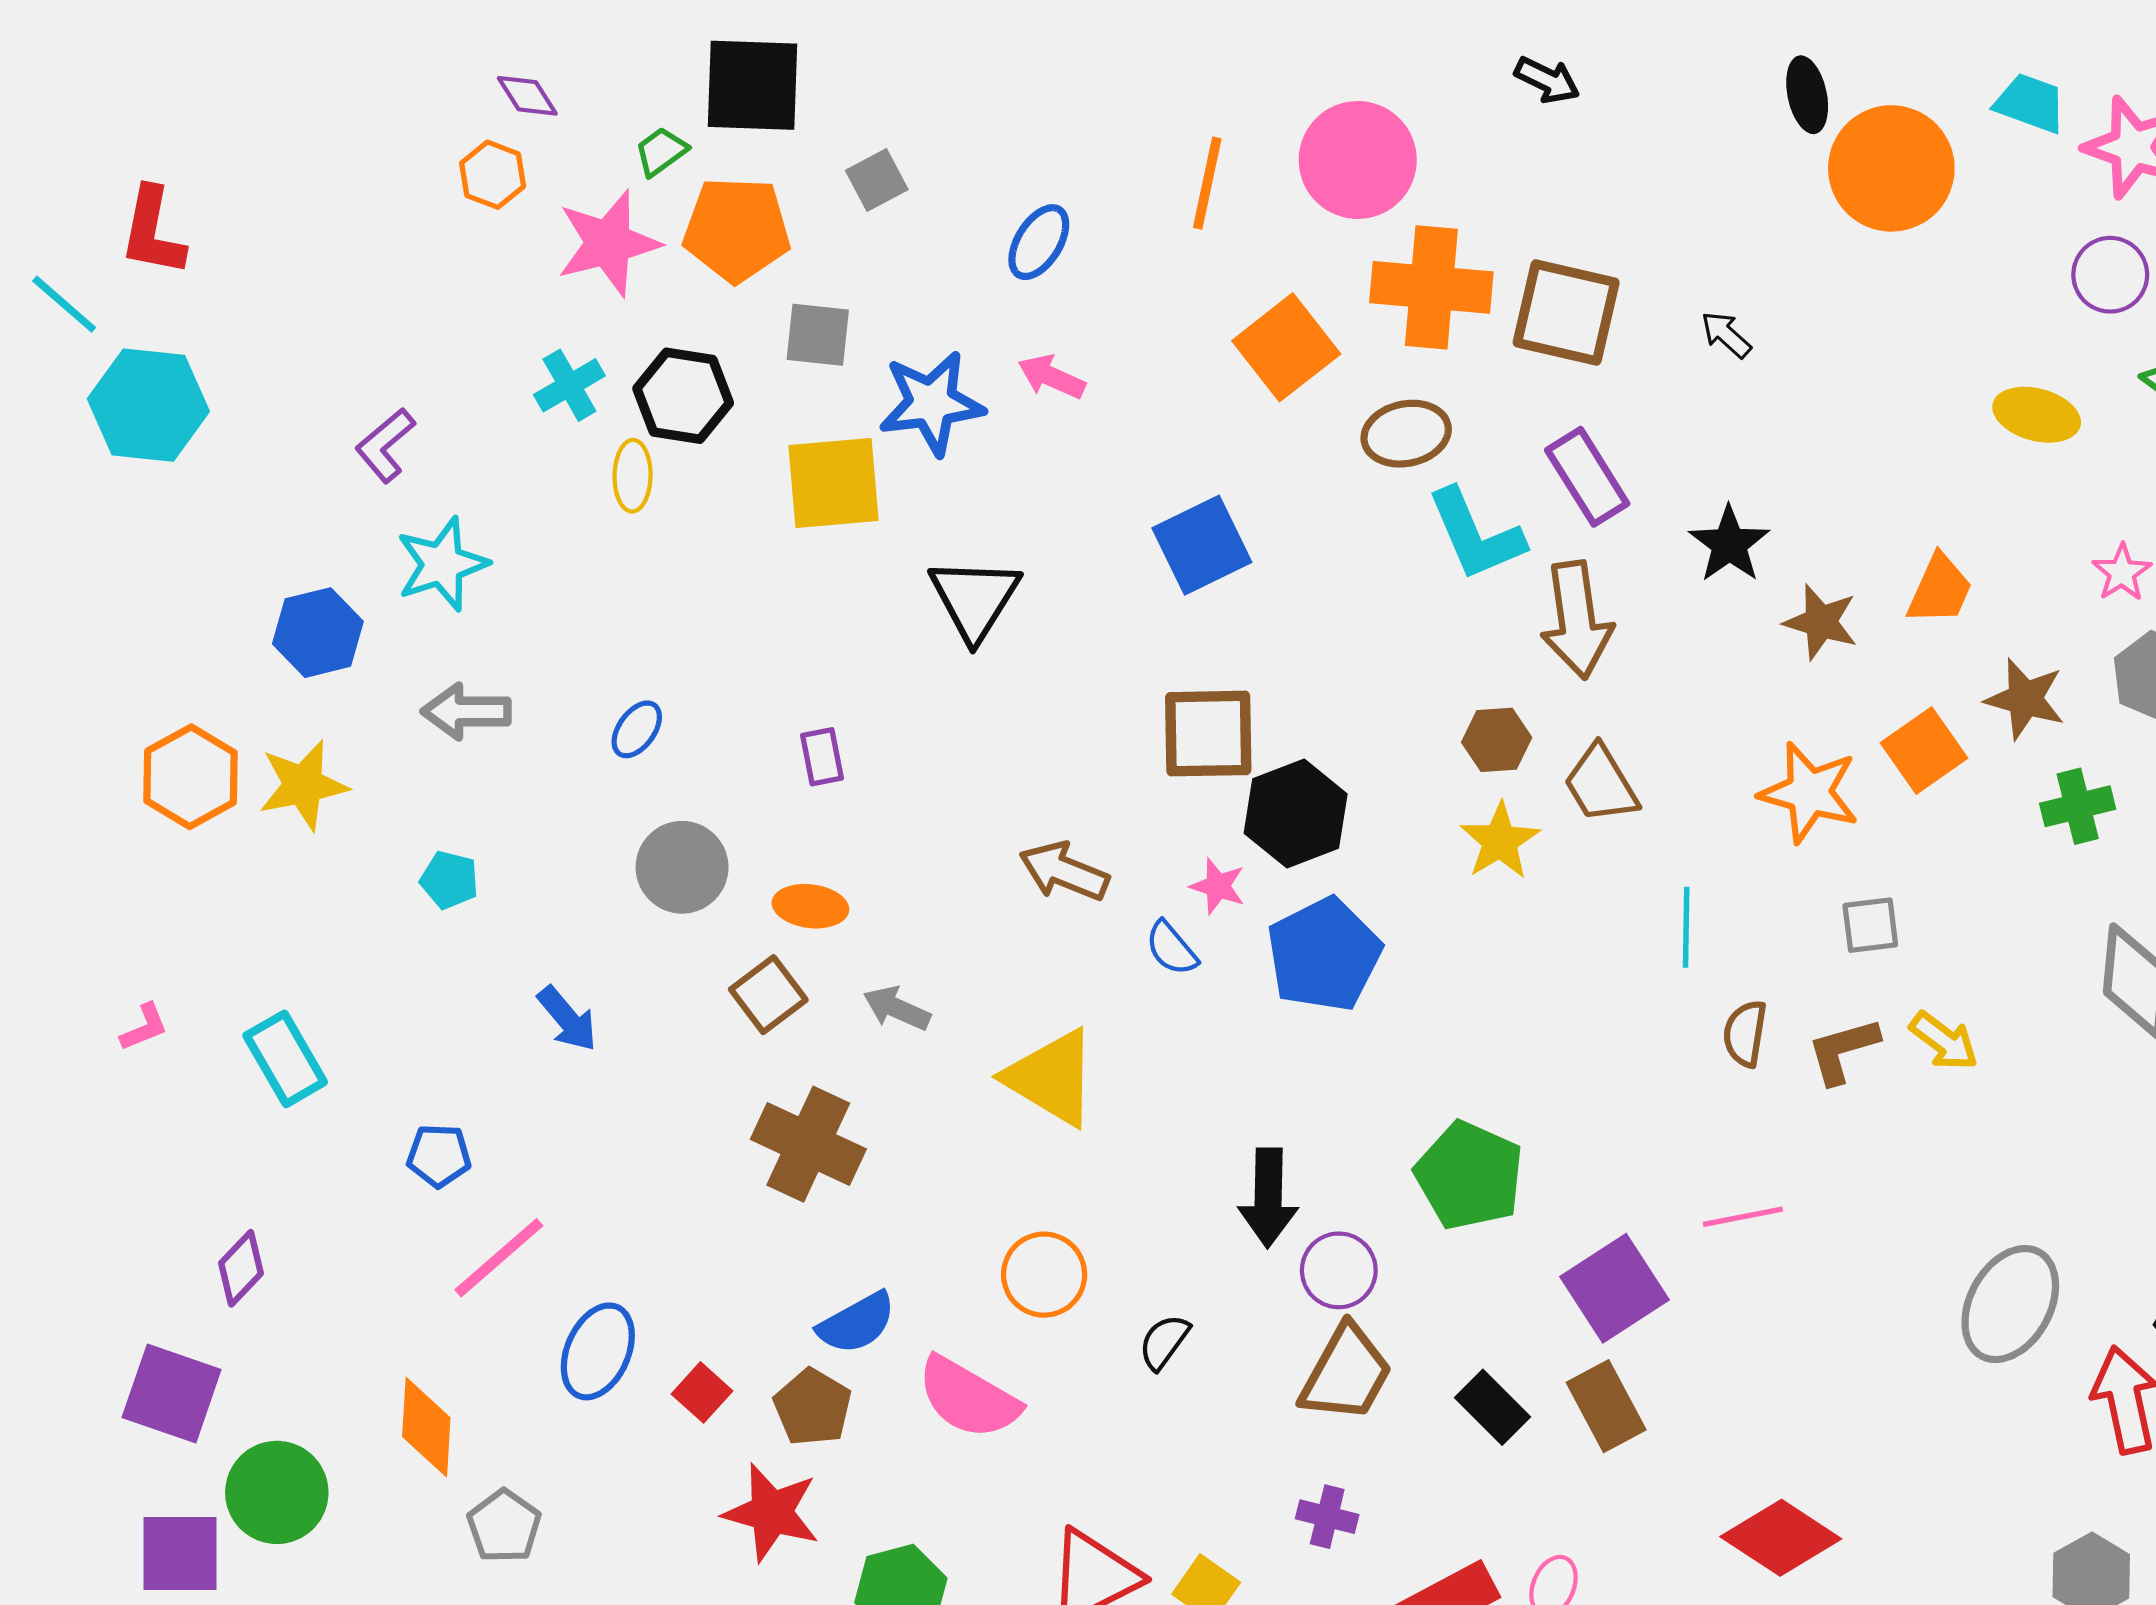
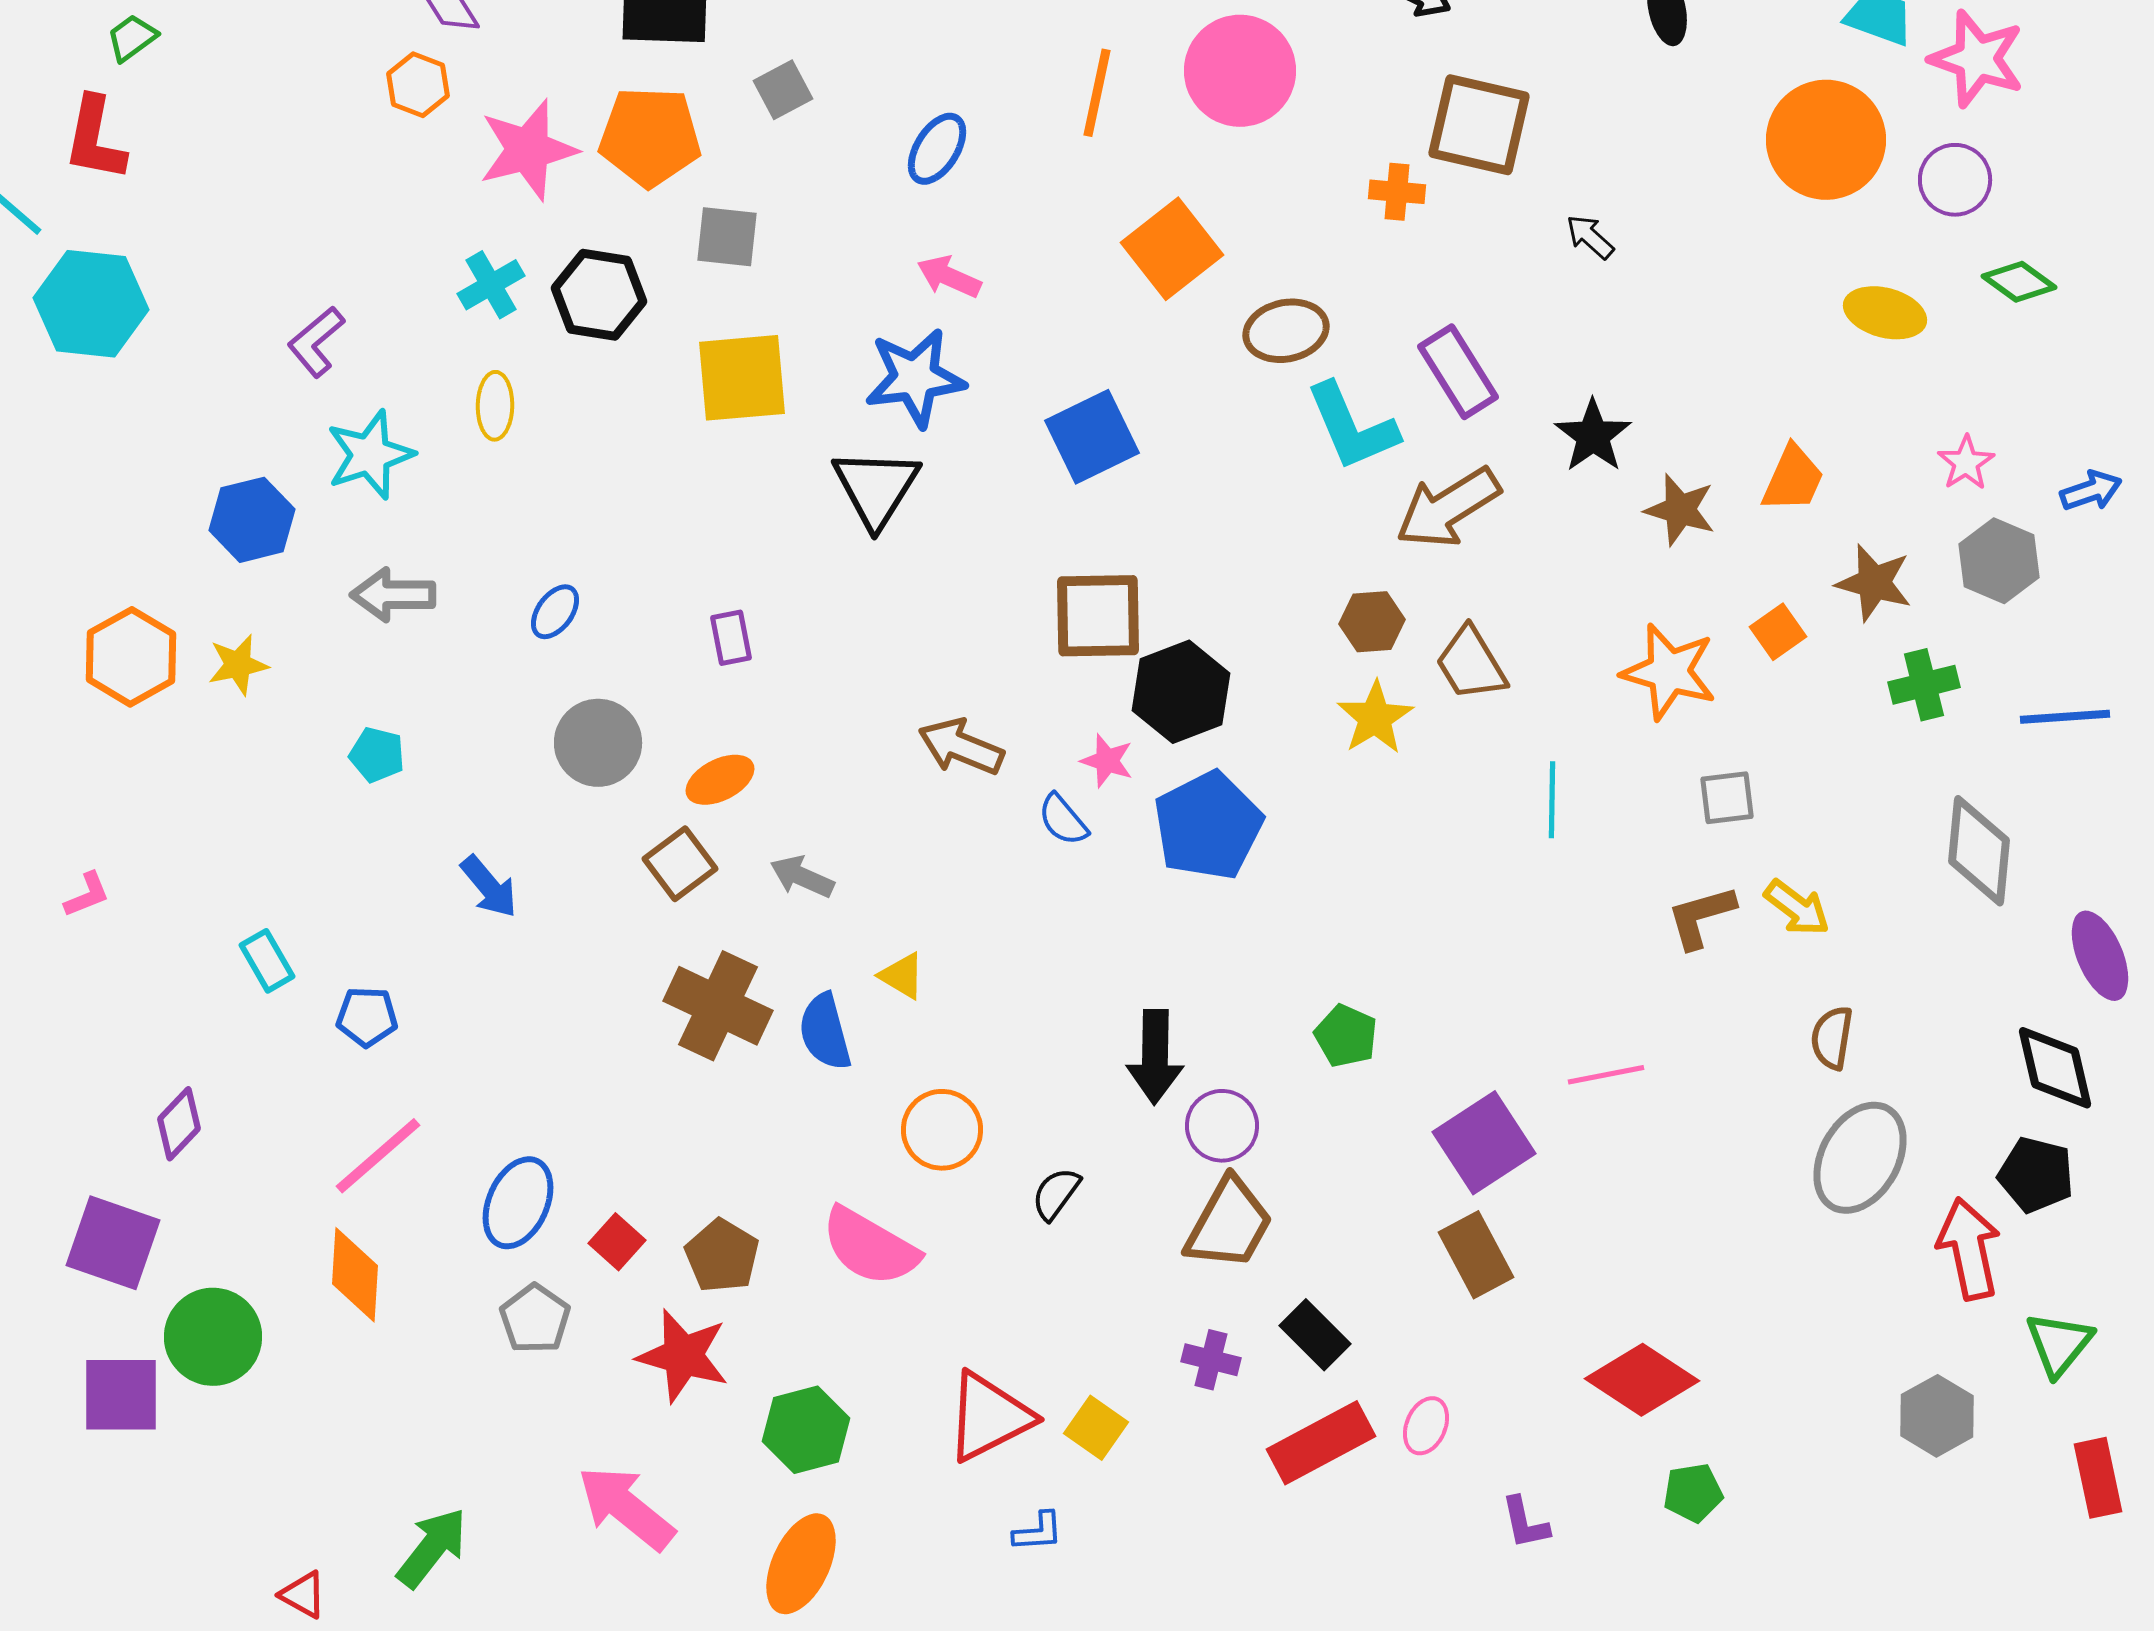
green trapezoid: (661, 152) -> (132, 38), moved
orange circle: (1891, 168) -> (1826, 140), moved
orange cross: (1431, 287) -> (1397, 192), moved, size x0.5
brown square: (1566, 313) -> (1479, 125), moved
blue star: (931, 403) -> (915, 378), moved
yellow ellipse: (633, 476) -> (495, 406), moved
brown arrow: (1577, 620) -> (1448, 508), turned 66
orange square: (1924, 750) -> (1778, 632), size x0.7
yellow star: (303, 785) -> (238, 665), size x0.7
orange ellipse: (810, 906) -> (720, 780), turned -34
brown semicircle: (1745, 1034) -> (1832, 1038), moved
cyan rectangle: (285, 1059) -> (267, 961), moved, size x0.7
yellow triangle: (1051, 1078) -> (902, 976), moved, size x0.5
green pentagon: (1469, 1176) -> (1346, 1036), size x0.6
pink line: (499, 1258) -> (378, 1156), moved
blue semicircle: (857, 1323) -> (825, 1032), moved, turned 104
black rectangle: (1492, 1407) -> (1315, 1335), moved
gray pentagon: (504, 1526) -> (535, 1319), moved

